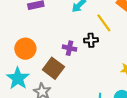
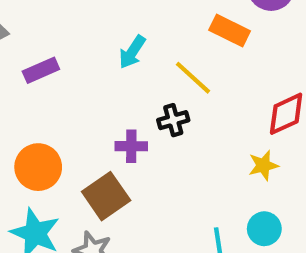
brown square: (53, 68) -> (106, 196), turned 30

